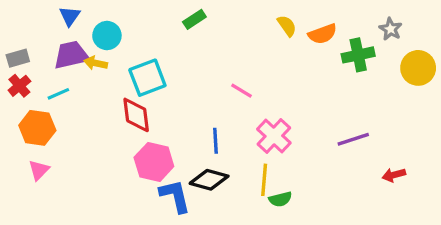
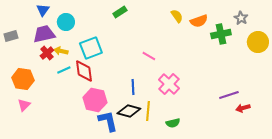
yellow arrow: (96, 63) -> (61, 51), moved
red cross: (19, 86) -> (47, 53), moved
cyan line: (58, 94) -> (64, 70), moved
purple line: (353, 139) -> (229, 95), moved
yellow line: (264, 180) -> (148, 111), moved

